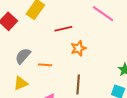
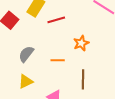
red line: (63, 29) -> (56, 20), moved
orange line: (45, 65) -> (58, 60), moved

